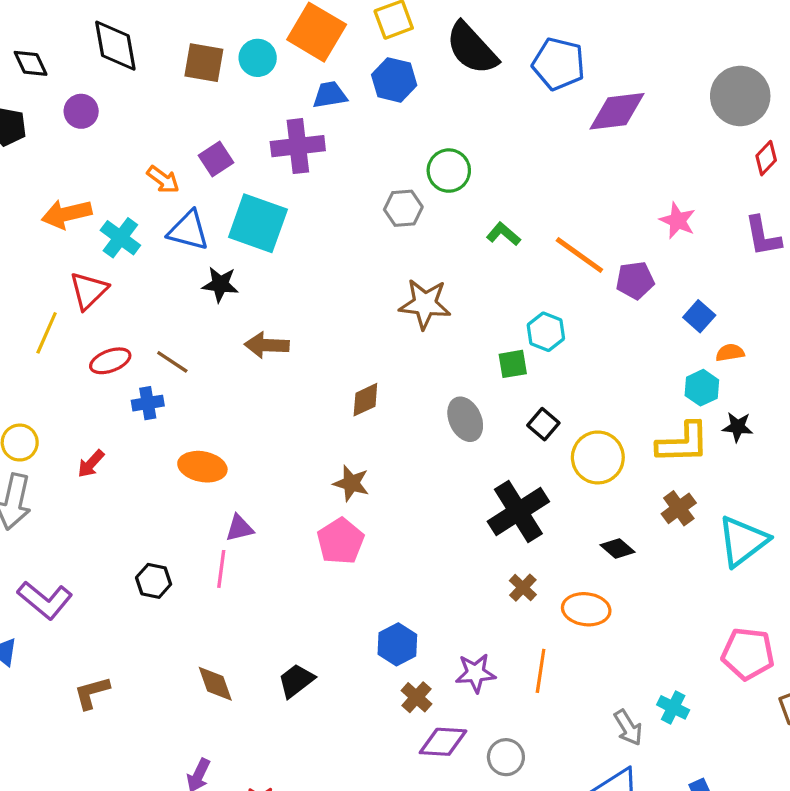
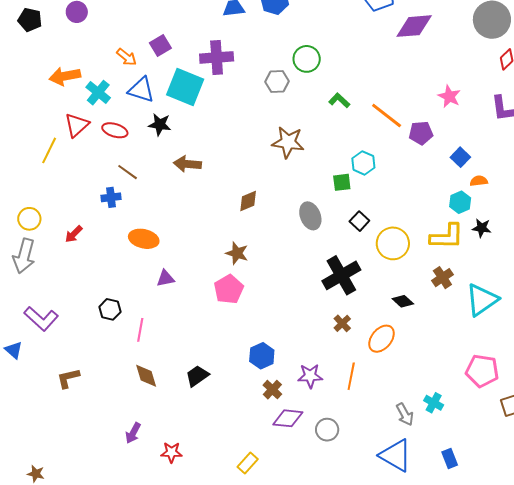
purple cross: (298, 146) -> (217, 57), moved
red ellipse: (110, 361) -> (115, 130), moved, turned 35
pink line: (221, 569) -> (140, 330), moved
orange ellipse: (586, 609) -> (382, 339), turned -60

